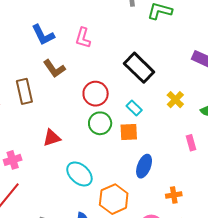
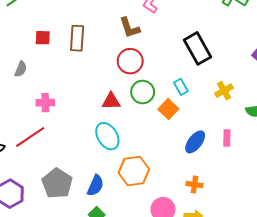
brown L-shape: (54, 69) -> (130, 28), moved
red circle: (96, 94) -> (130, 61), moved
orange square: (129, 132) -> (168, 109), turned 30
red triangle: (52, 138) -> (111, 101), moved
blue ellipse: (144, 166) -> (195, 142), moved

